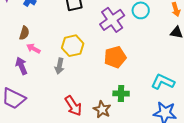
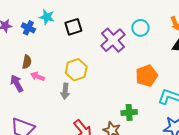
orange pentagon: (115, 57) -> (147, 76), moved
purple arrow: (21, 66) -> (17, 83), moved

